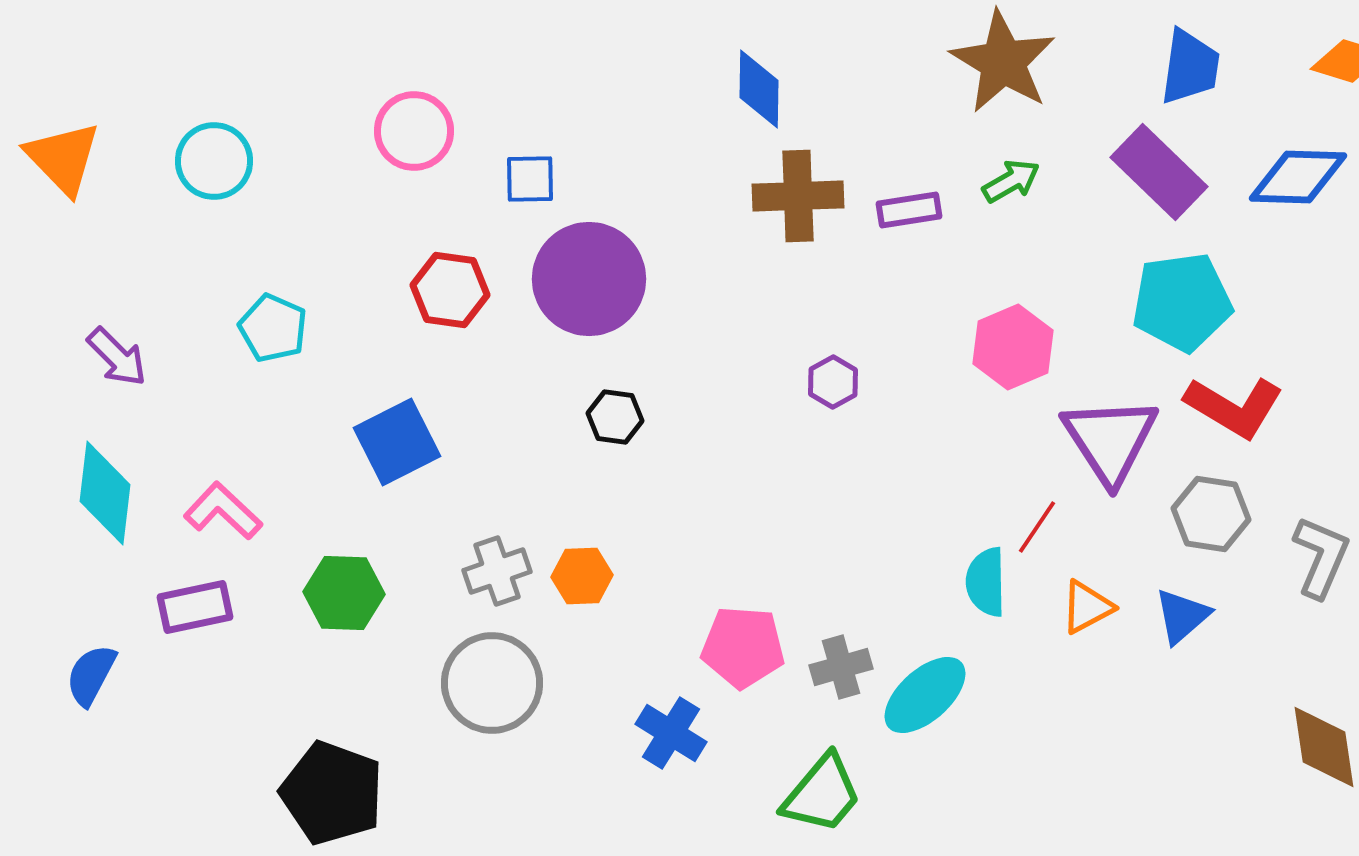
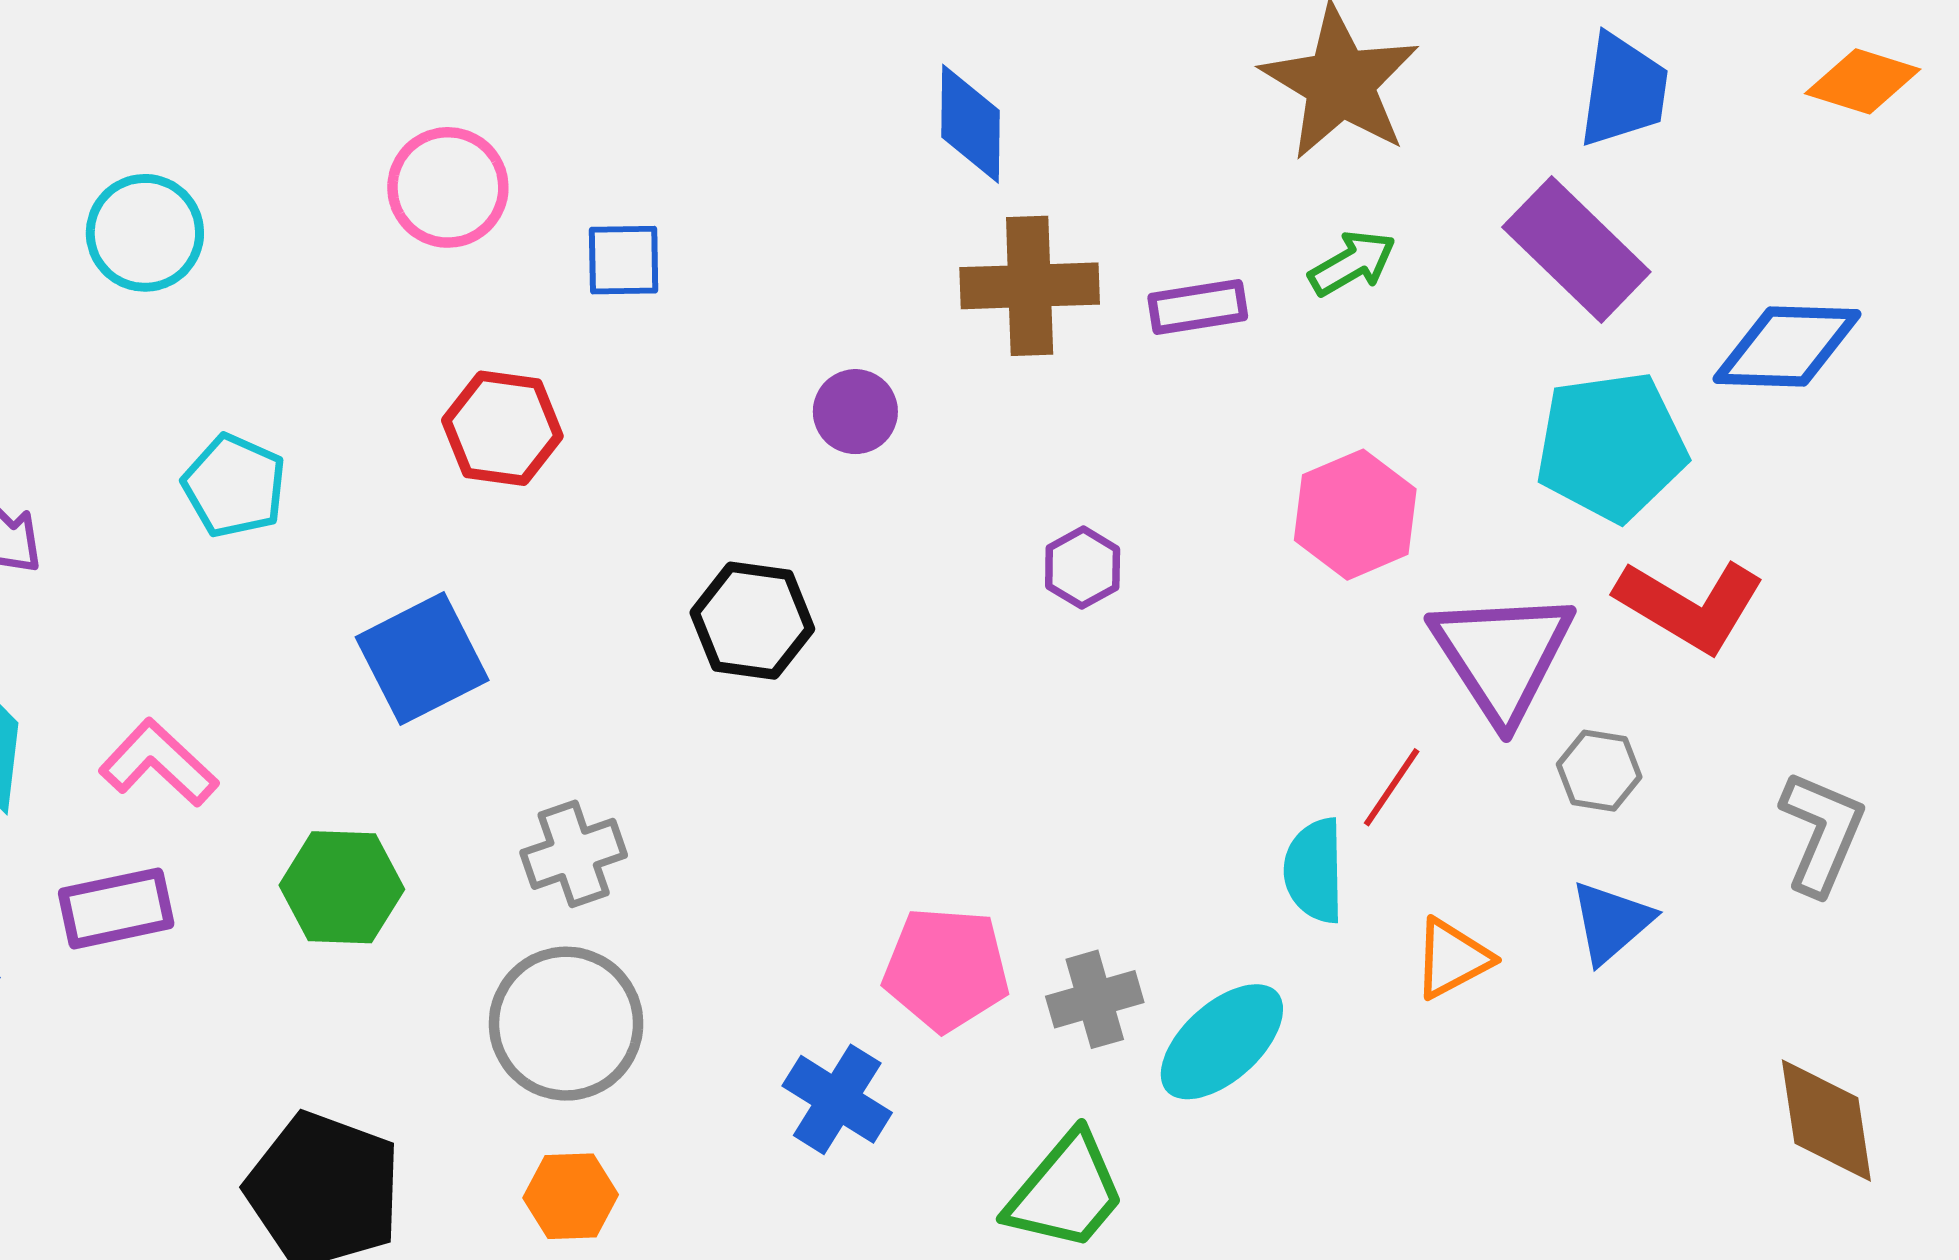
blue diamond: (1298, 177) -> (1787, 346), moved
purple circle: (589, 279) -> (855, 412), moved, size x0.5
black hexagon: (615, 417) -> (752, 621), size x1.4
gray hexagon: (1211, 514) -> (1599, 771), moved, size x0.7
orange hexagon: (582, 576) -> (571, 1196), moved
orange triangle: (1087, 607) -> (1452, 958), moved

